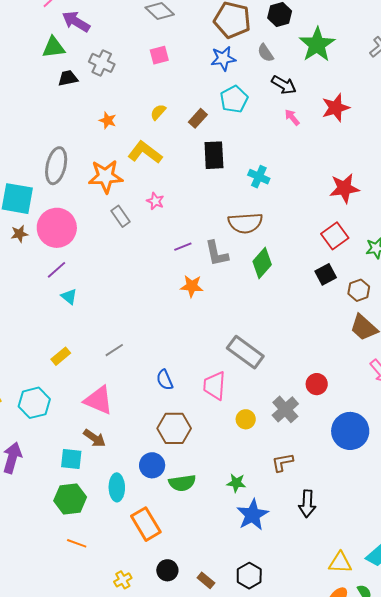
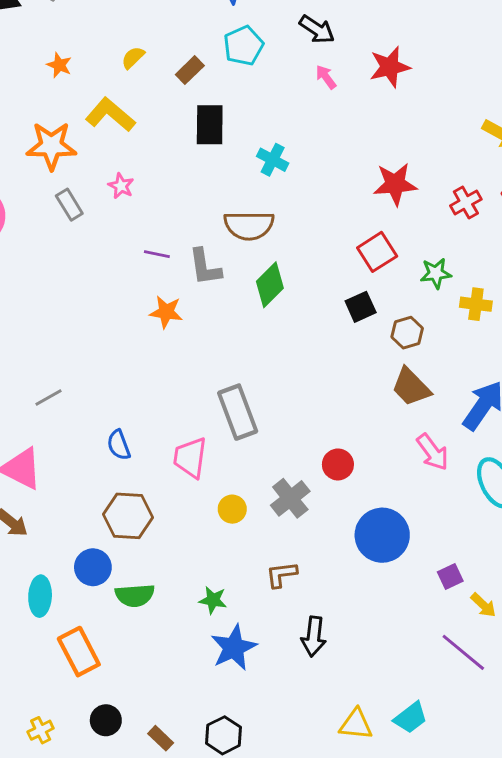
purple line: (183, 247) -> (157, 254), turned 30
gray rectangle: (245, 352) -> (238, 412), turned 30

